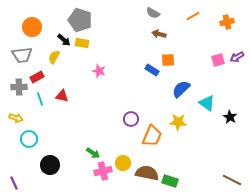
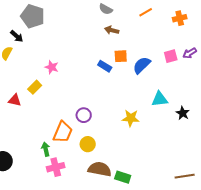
yellow rectangle: (82, 43) -> (35, 87), moved, turned -56
blue semicircle: (181, 89) -> (142, 65), moved
red triangle: (62, 96) -> (15, 100), moved
cyan triangle: (207, 103) -> (160, 99), turned -42
orange trapezoid: (152, 136) -> (63, 132), moved
green arrow: (93, 153) -> (46, 149), turned -136
yellow circle: (123, 163) -> (88, 144), moved
brown line: (232, 180) -> (185, 176), turned -36

